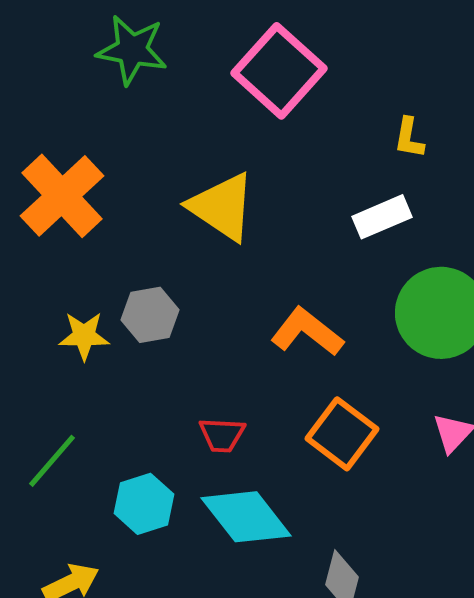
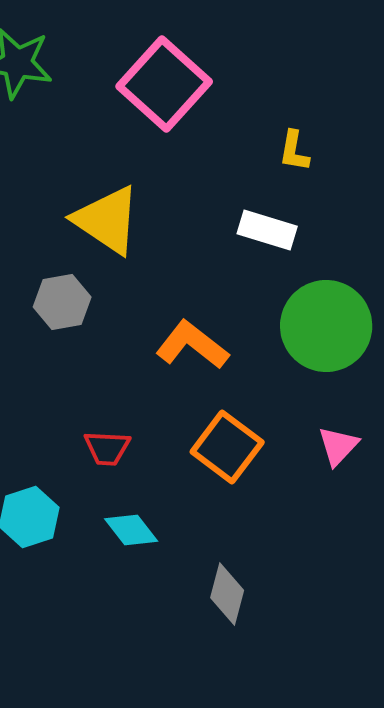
white rectangle: (382, 217) -> (267, 230), turned 40
gray hexagon: (150, 315) -> (62, 302), moved
cyan diamond: (246, 517) -> (131, 530), size x0.6

